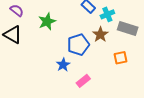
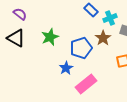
green star: (47, 21) -> (50, 37), moved
pink rectangle: (83, 81) -> (86, 84), size x1.5

